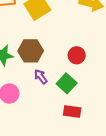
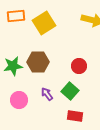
purple arrow: (41, 77) -> (47, 94), moved

